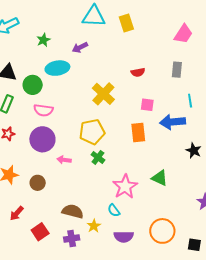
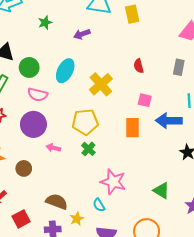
cyan ellipse: (57, 68) -> (65, 71), moved, turned -60
red semicircle: (138, 72) -> (139, 66), turned 80
green triangle: (160, 178) -> (161, 191), moved
pink star: (125, 187) -> (113, 182), turned -30

